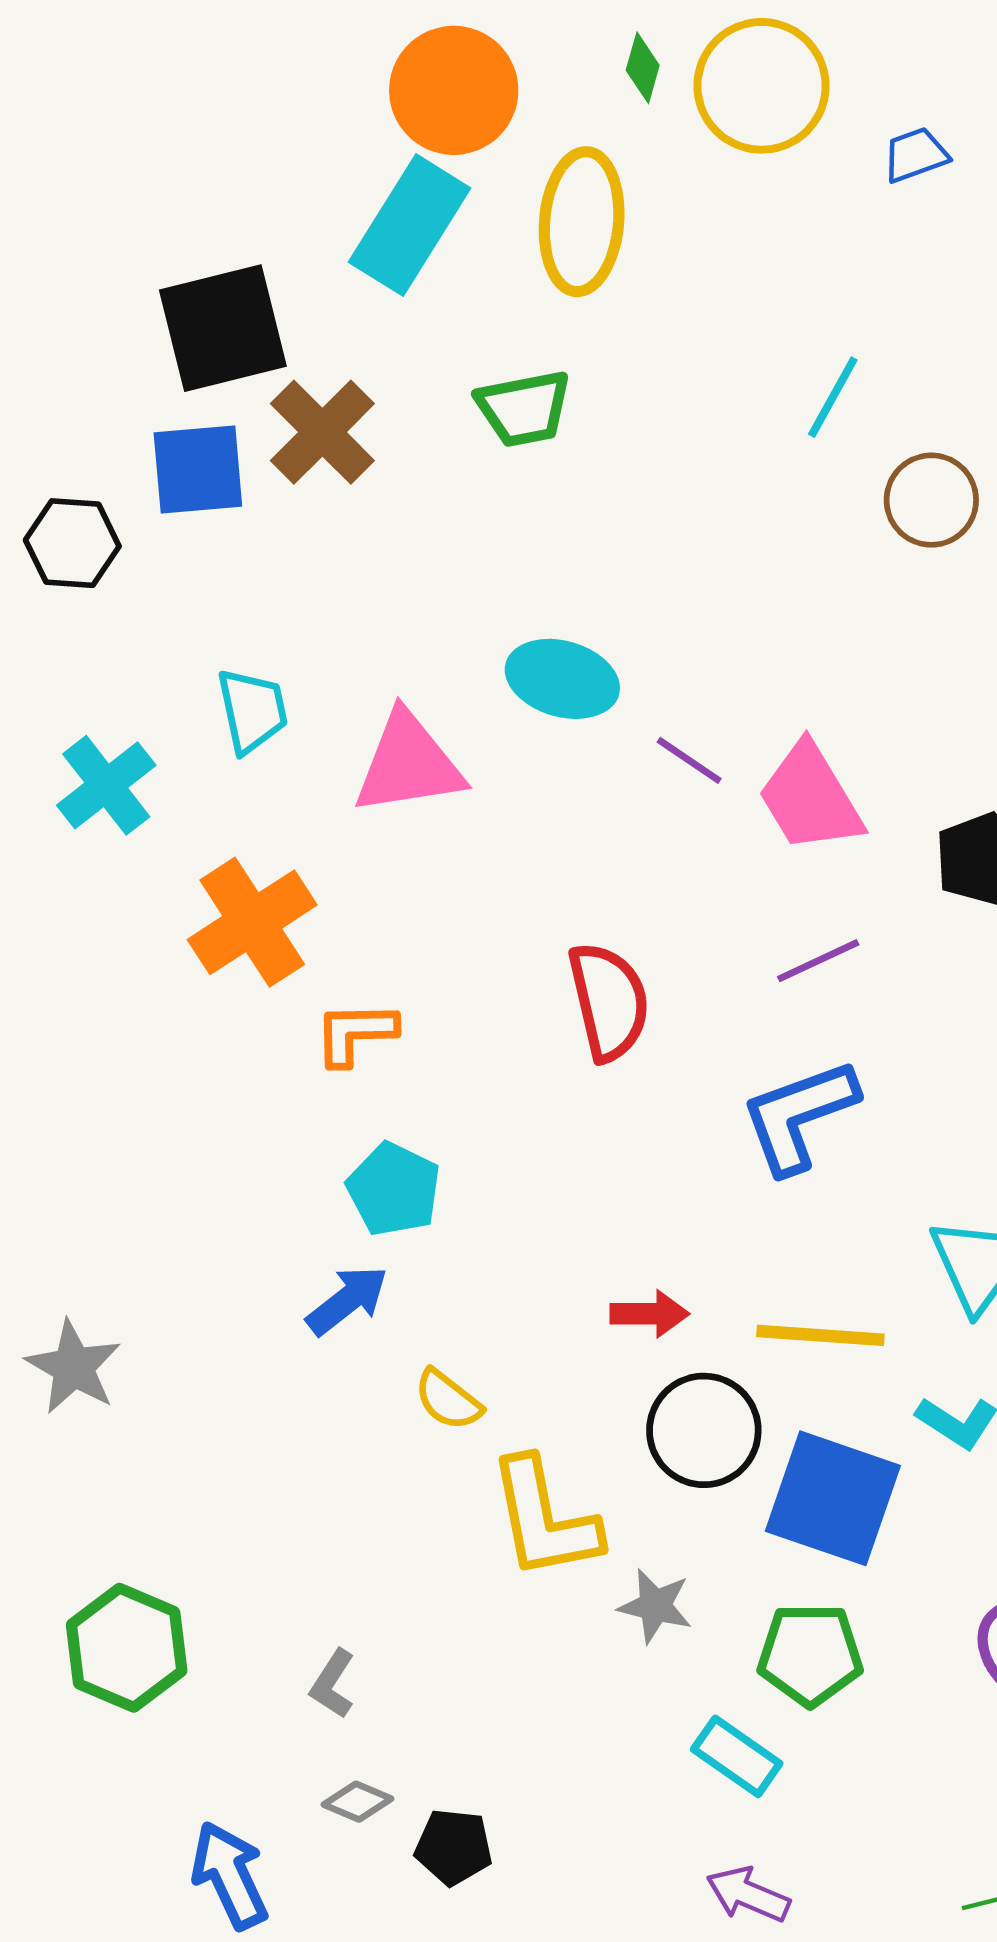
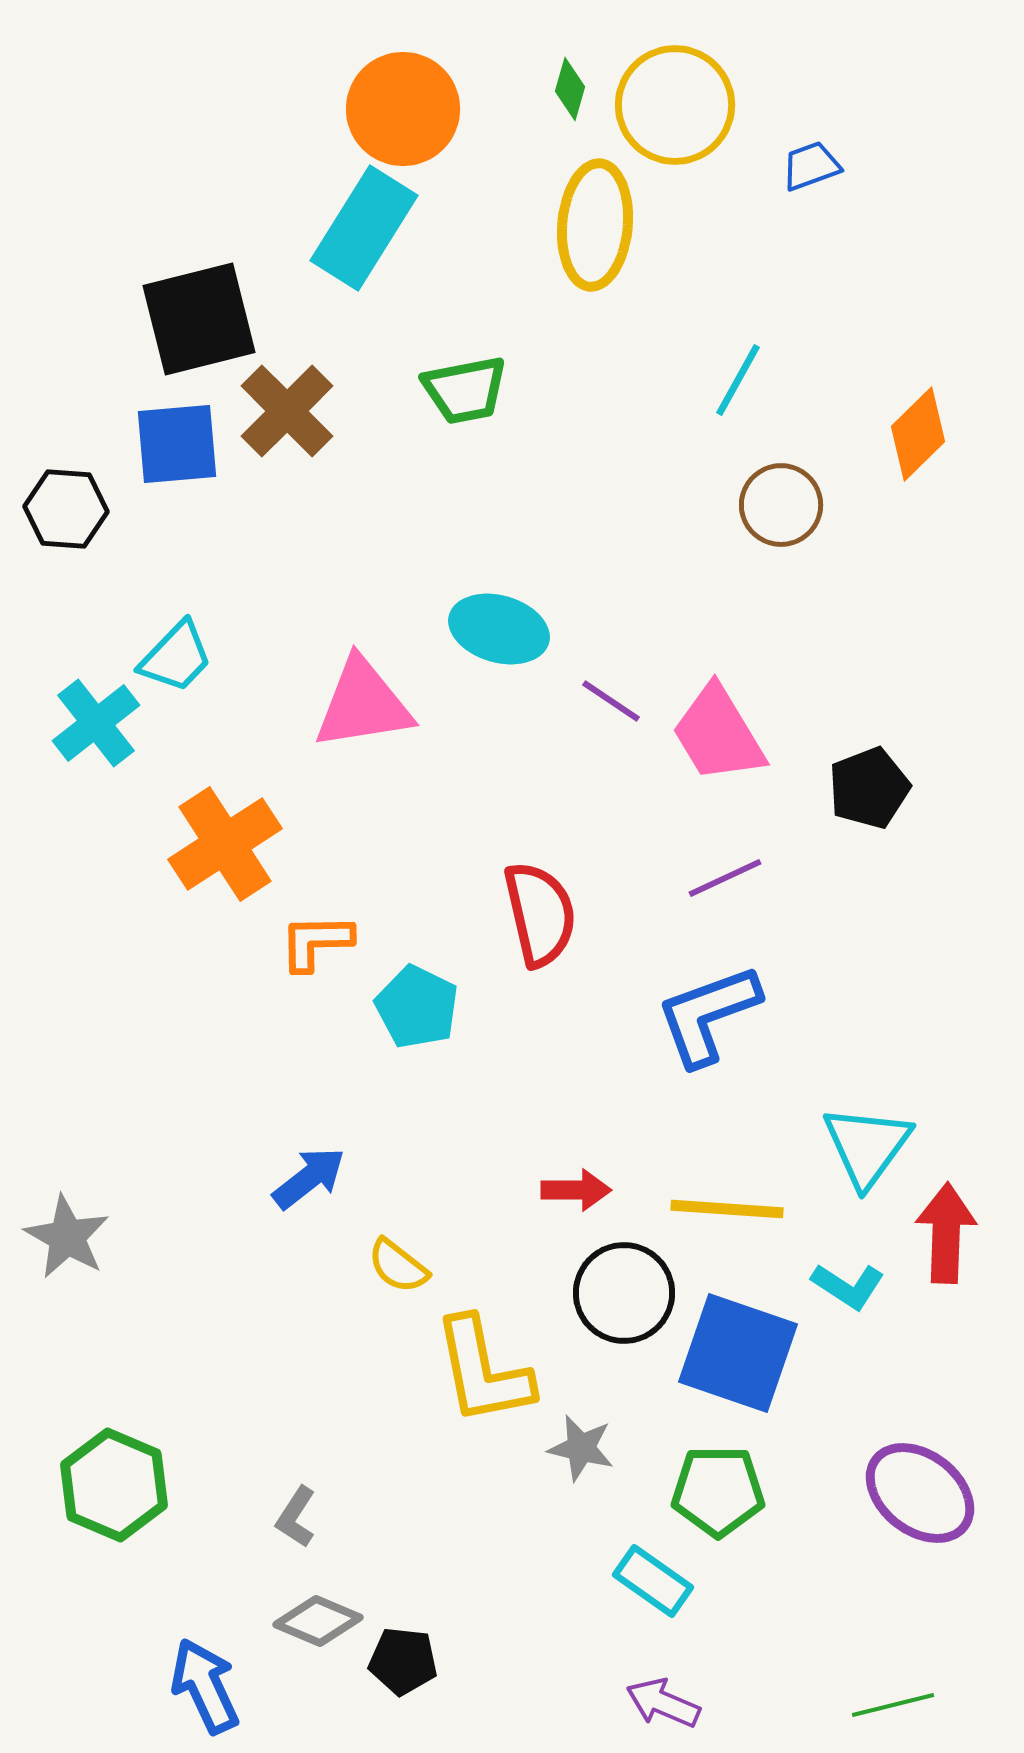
yellow ellipse: (582, 222) -> (595, 225), moved
brown circle: (931, 500) -> (781, 505), moved
cyan trapezoid: (252, 711) -> (176, 657), moved, turned 56
cyan pentagon: (394, 1189) -> (417, 1007), moved
gray diamond: (358, 1802) -> (318, 1621), size x1.4

